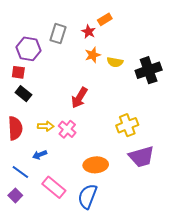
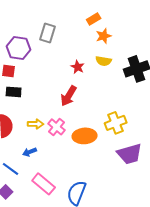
red star: (89, 32) -> (78, 67), moved
orange star: (93, 55) -> (104, 36), moved
black rectangle: (23, 94) -> (14, 92), turned -35
orange ellipse: (96, 165) -> (85, 136), moved

